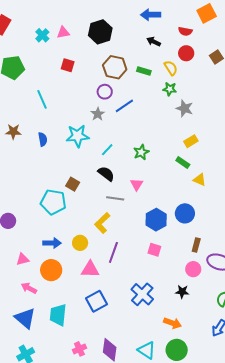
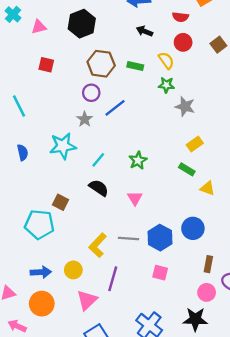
cyan cross: (42, 35) -> (13, 14), moved
gray line: (115, 198) -> (129, 239), moved
pink triangle: (90, 269) -> (87, 300), turned -42
black star: (182, 292) -> (195, 319), size x1.5

